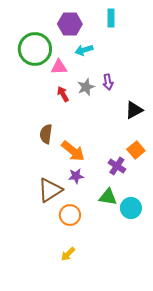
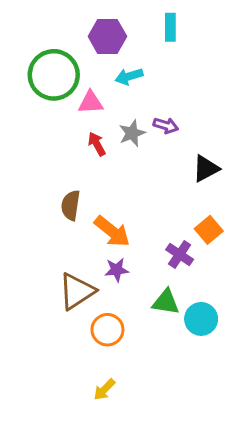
purple arrow: (108, 82) -> (166, 126), turned -63

